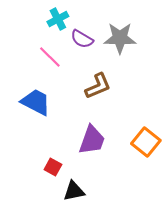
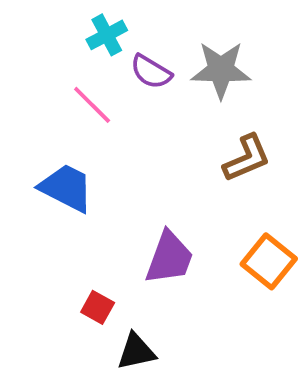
brown L-shape: (98, 86) -> (247, 158), moved

